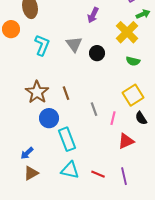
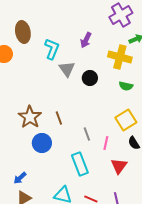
yellow cross: (127, 32) -> (120, 57), turned -30
cyan L-shape: (42, 45) -> (52, 49), moved
cyan rectangle: (67, 139) -> (80, 164), moved
red triangle: (126, 141) -> (119, 166), turned -30

